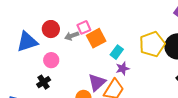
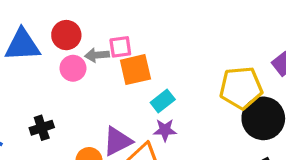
yellow pentagon: (152, 44) -> (241, 88), moved
pink circle: (51, 60) -> (73, 68), moved
black cross: (44, 82) -> (42, 128), moved

